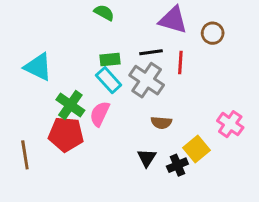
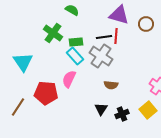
red line: (180, 62) -> (116, 36), moved
cyan triangle: (38, 67) -> (23, 62), moved, turned 30
green cross: (70, 105) -> (53, 33), moved
yellow square: (196, 149) -> (148, 110), moved
brown line: (25, 155) -> (18, 107), turned 42

